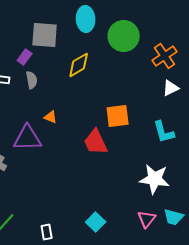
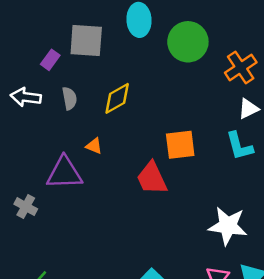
purple rectangle: (25, 57) -> (50, 60), moved
yellow diamond: (79, 65) -> (117, 98), moved
cyan L-shape: (164, 132) -> (239, 146), moved

